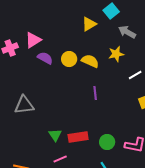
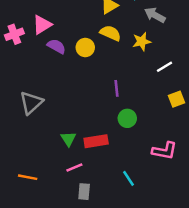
yellow semicircle: (90, 61) -> (110, 33), moved
gray triangle: (24, 105) -> (31, 103), turned -35
green circle: (107, 142) -> (127, 118), moved

